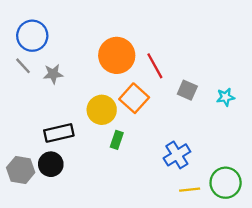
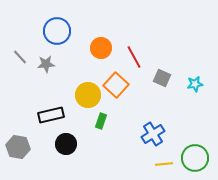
blue circle: (32, 36) -> (57, 31), moved
orange circle: (117, 55) -> (101, 48), size x0.7
black circle: (51, 164) -> (66, 144), moved

